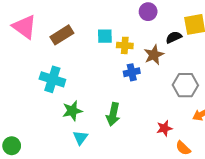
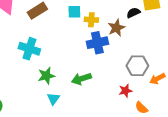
blue cross: (132, 72) -> (97, 43), size x1.5
gray hexagon: (185, 85) -> (137, 66), moved
green arrow: (113, 114) -> (81, 79), turned 60

